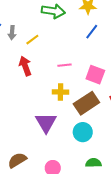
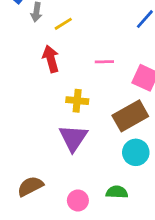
yellow cross: (60, 92) -> (77, 101), moved
cyan circle: (83, 132) -> (136, 152), moved
green semicircle: (93, 163) -> (117, 192), moved

